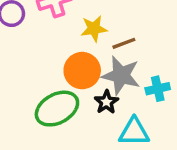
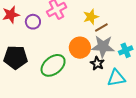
yellow star: (94, 29) -> (91, 17), moved
green ellipse: (57, 109) -> (53, 65), moved

